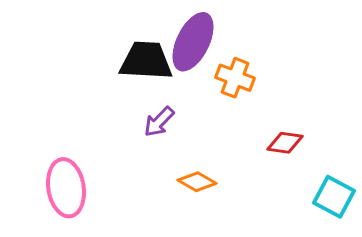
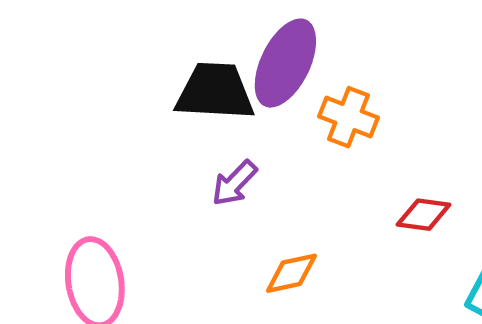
orange diamond: (197, 182) -> (291, 273), turned -42

